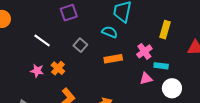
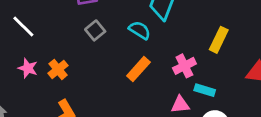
white line: (42, 40) -> (23, 27), moved
gray square: (80, 45) -> (95, 30), moved
orange rectangle: (113, 59) -> (138, 69), turned -48

